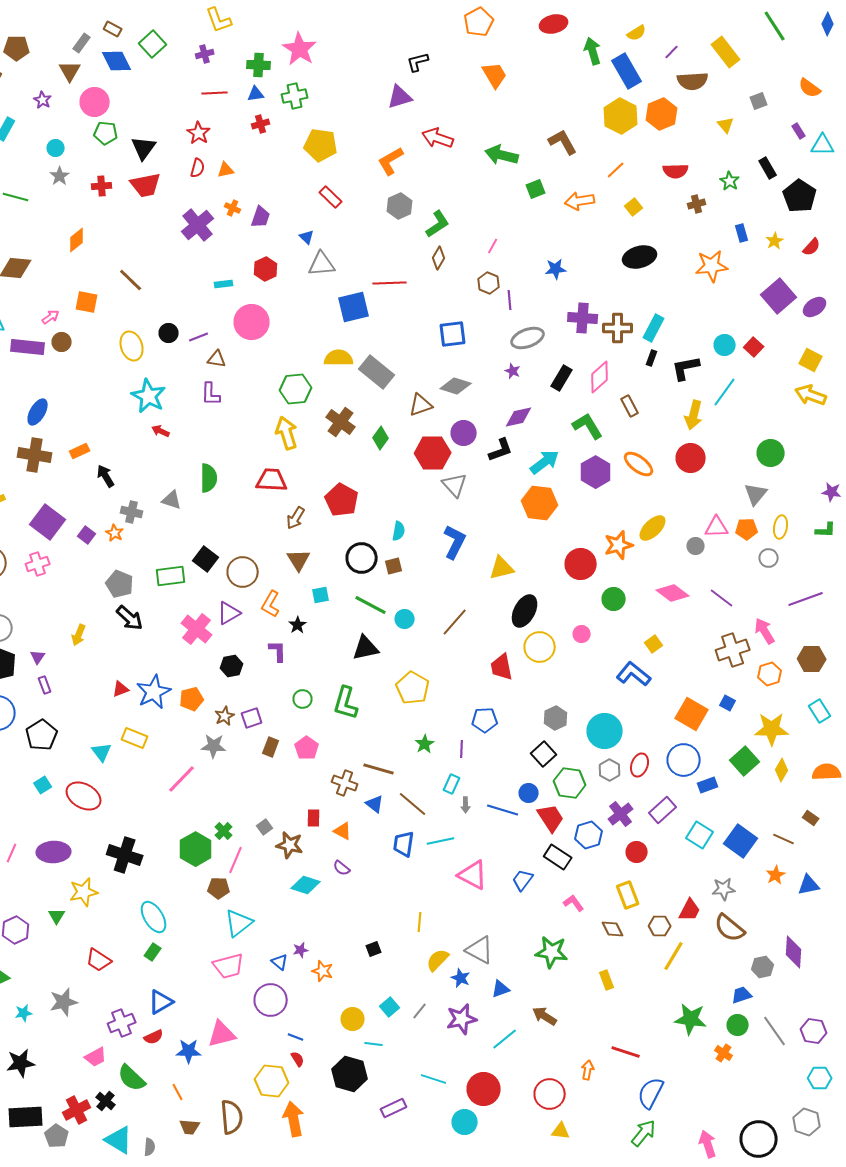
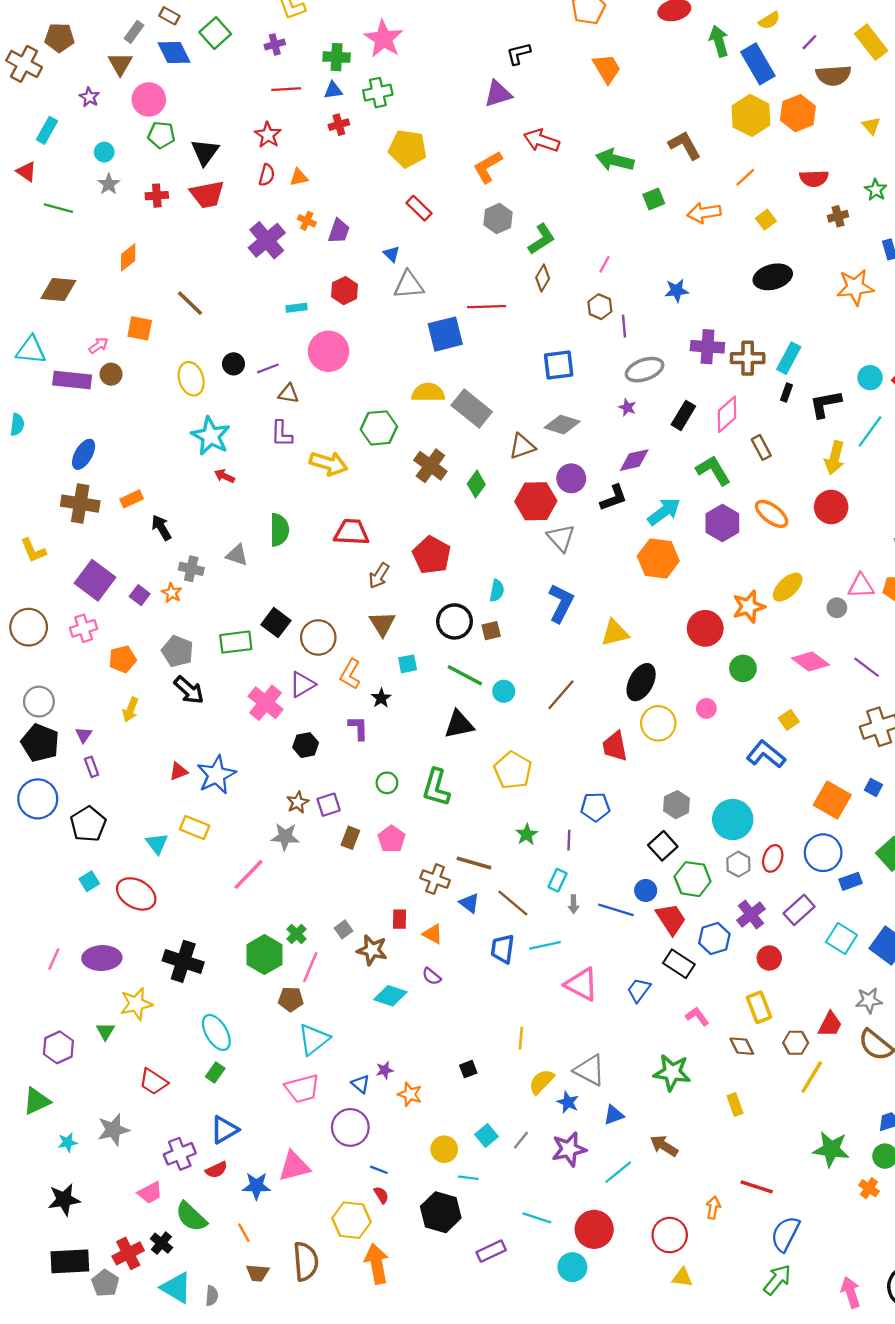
yellow arrow: (287, 433) -> (329, 463), moved, turned 124
orange pentagon: (192, 699) -> (122, 659), moved

